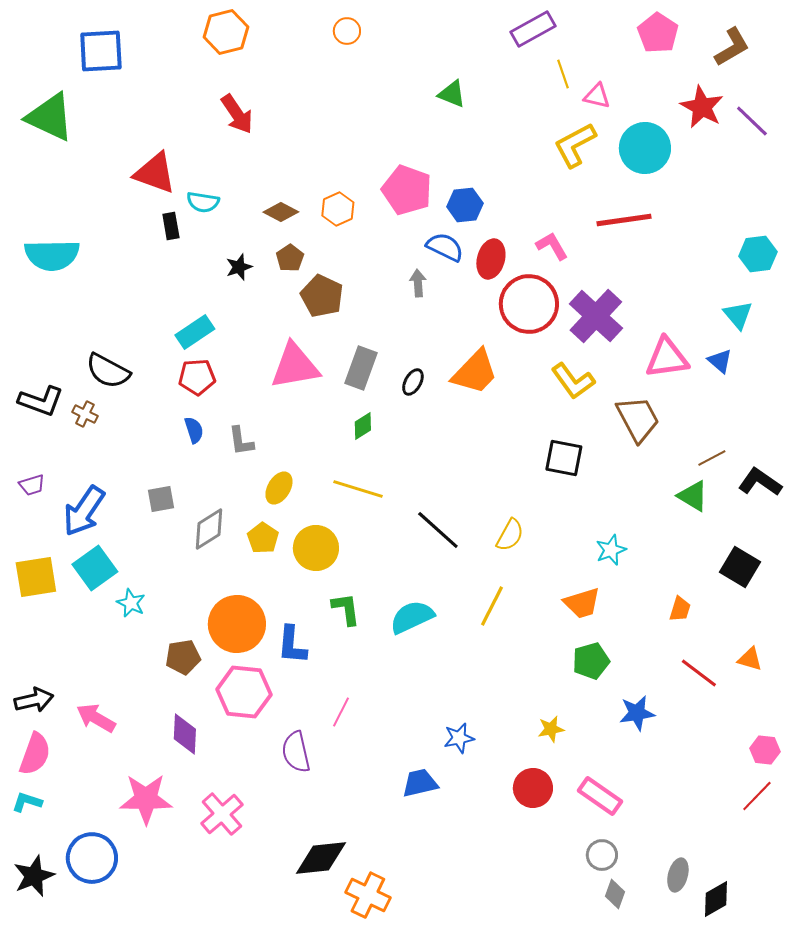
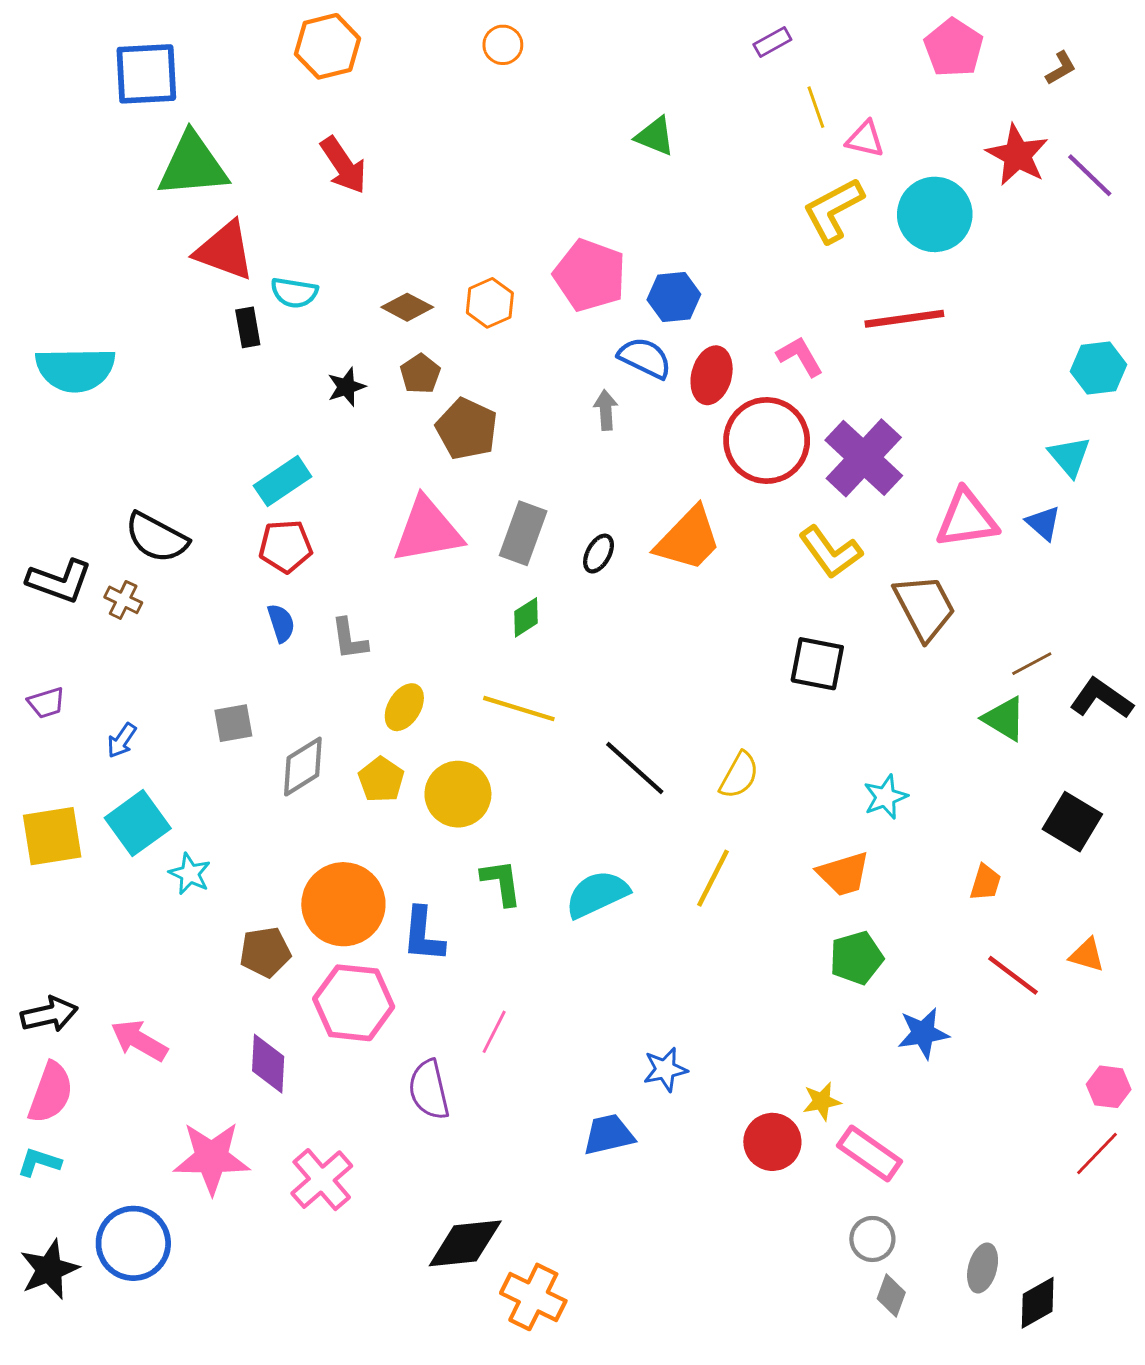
purple rectangle: (533, 29) -> (772, 42), size x0.6
brown L-shape: (732, 47) -> (1061, 68), size x0.6
green triangle: (50, 117) -> (193, 165), moved, turned -30
blue arrow: (84, 511) -> (122, 740), size x0.5
yellow star: (551, 729) -> (822, 1101), moved

